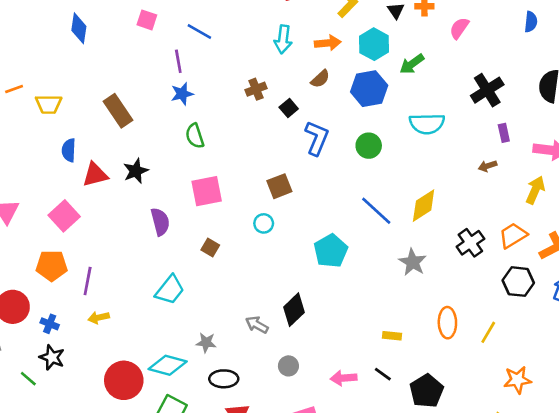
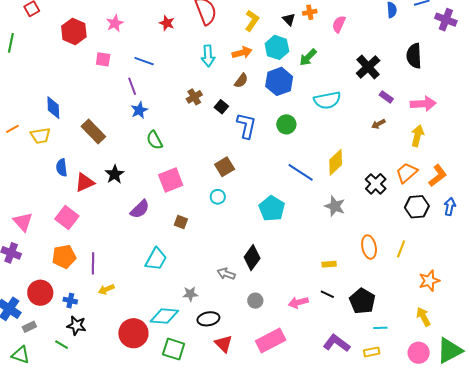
blue diamond: (79, 28) -> (53, 108), moved
purple rectangle: (504, 133) -> (386, 97), turned -32
purple semicircle: (160, 222) -> (140, 209), turned 70

